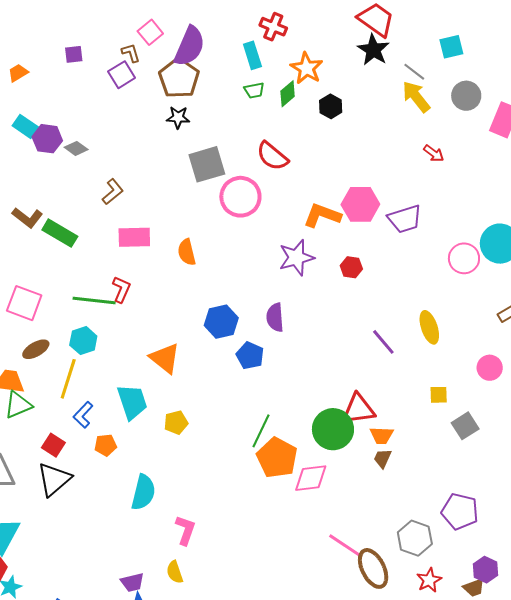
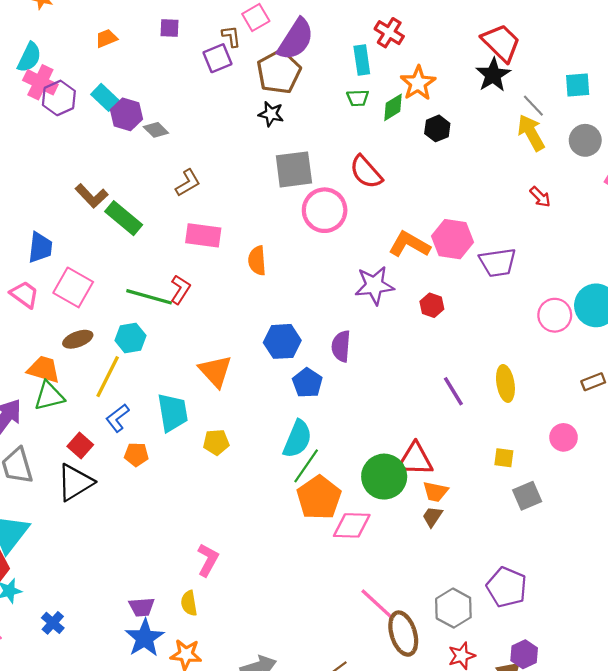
cyan semicircle: (143, 492) -> (297, 439), moved

